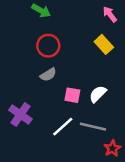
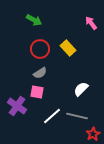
yellow rectangle: (104, 44) -> (68, 48), moved
pink square: (72, 95) -> (37, 92), moved

